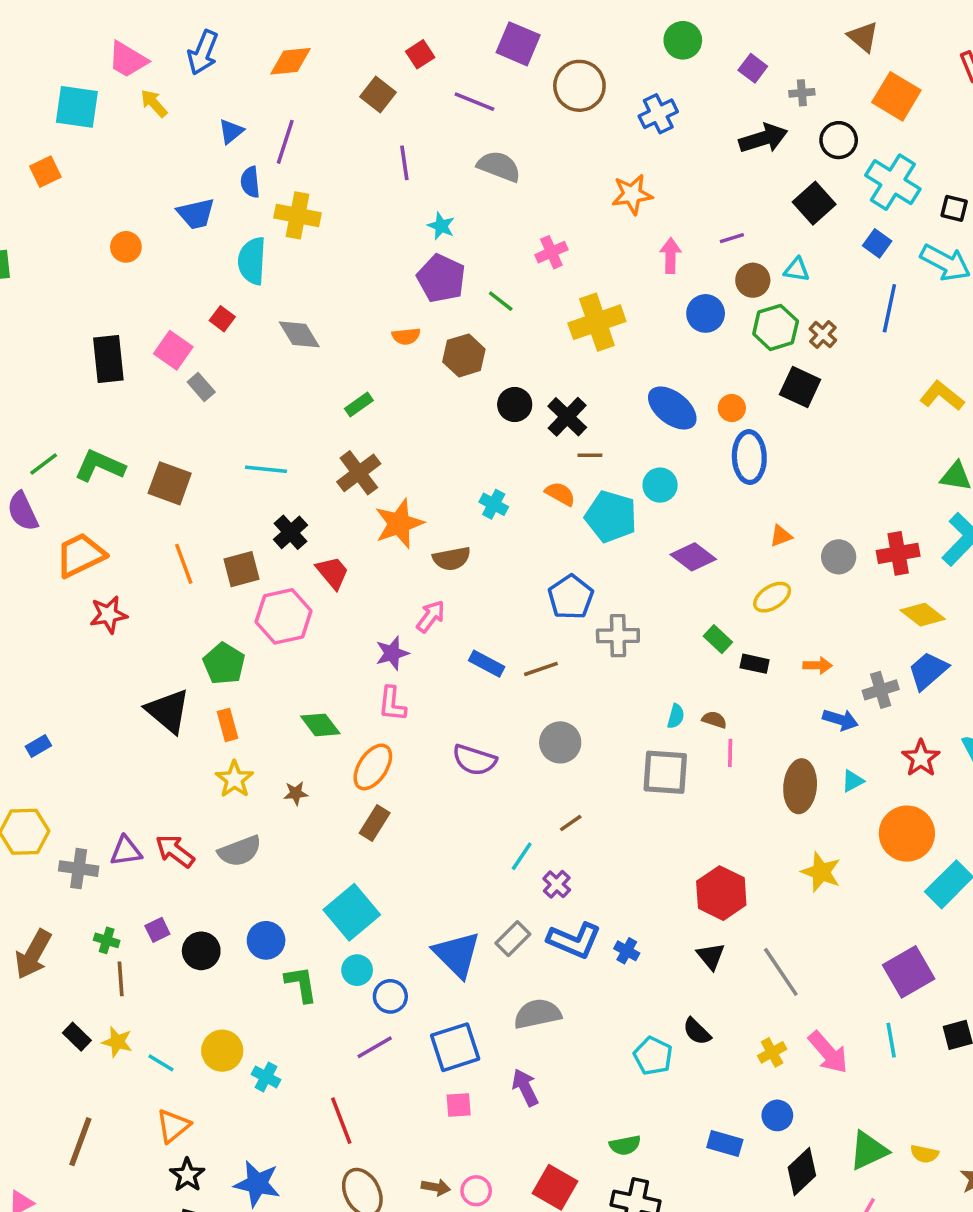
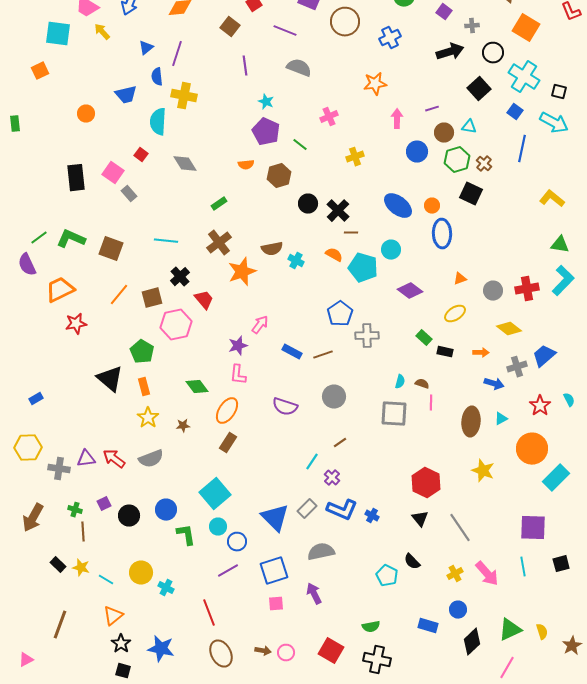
yellow cross: (597, 322) -> (355, 157), size x0.6
brown semicircle: (452, 559) -> (272, 249), moved
orange line: (184, 564) -> (119, 295), turned 60
yellow diamond: (923, 615) -> (509, 329), moved
purple square: (909, 972) -> (533, 528), turned 32
yellow semicircle: (924, 1154) -> (542, 632), turned -119

